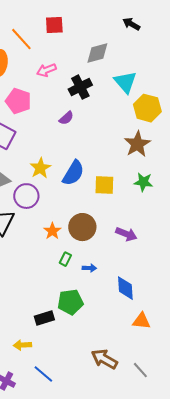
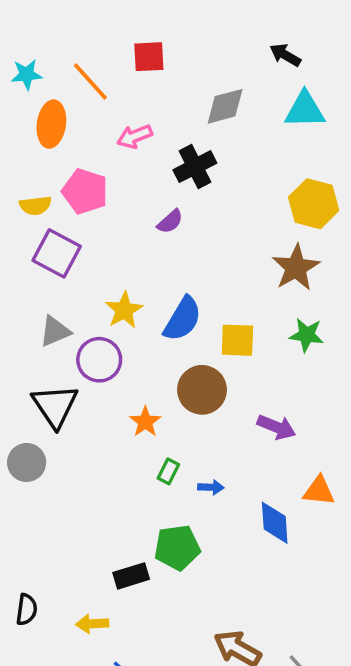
cyan triangle: (125, 82) -> (305, 110), moved, turned -50
brown circle: (82, 227) -> (202, 390), moved
orange triangle: (141, 321) -> (319, 491), moved

